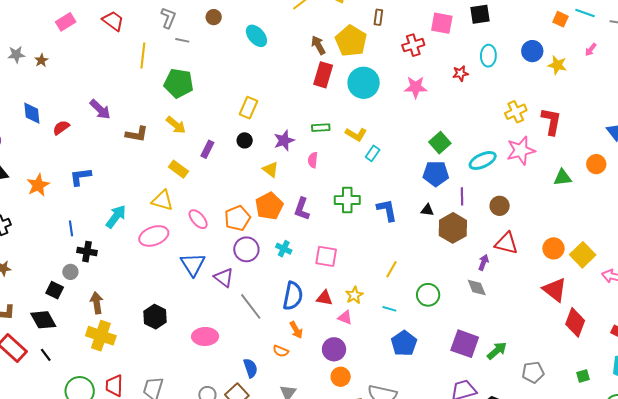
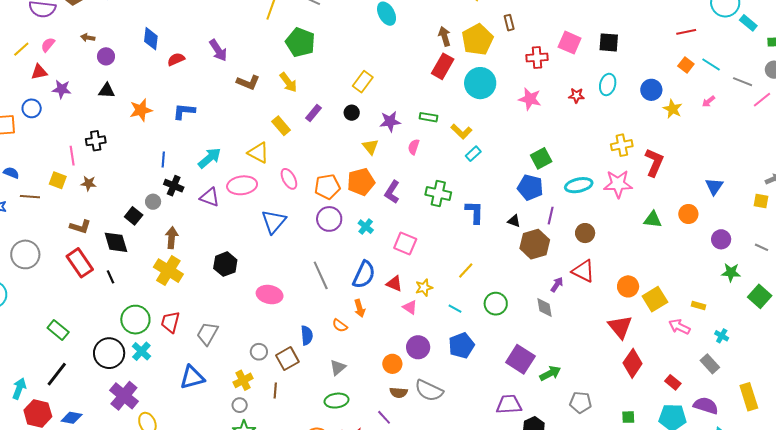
brown rectangle: (378, 17) -> (509, 23), turned -35
purple triangle: (224, 278) -> (210, 197), moved, turned -30
purple circle: (334, 349) -> (418, 347), moved

